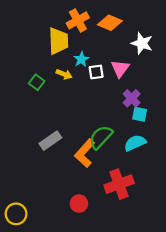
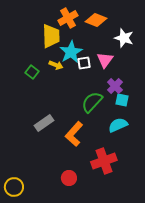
cyan star: (81, 59) -> (71, 52), size x1.6
green semicircle: (101, 137) -> (92, 102), moved

